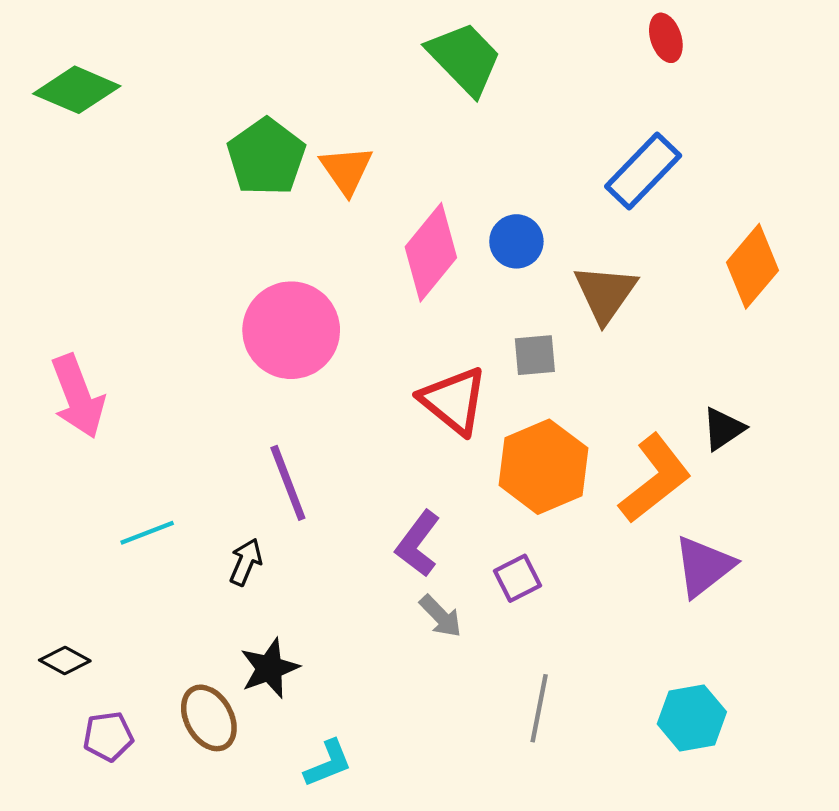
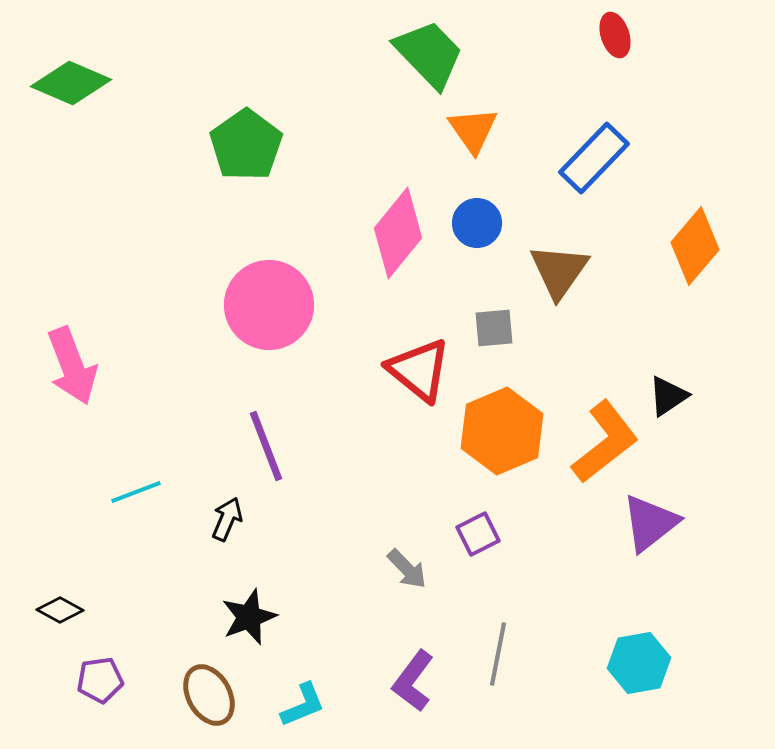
orange triangle: (346, 170) -> (473, 130), moved
purple L-shape: (418, 544) -> (413, 681), moved
brown ellipse: (209, 718) -> (209, 695), moved

